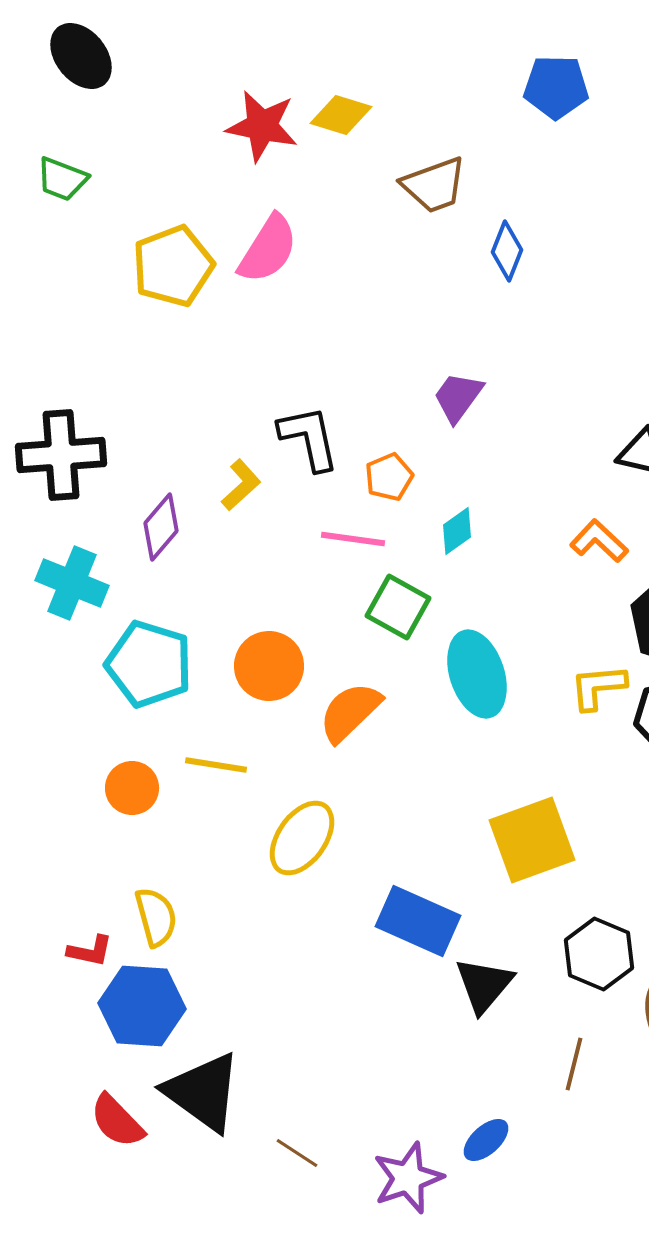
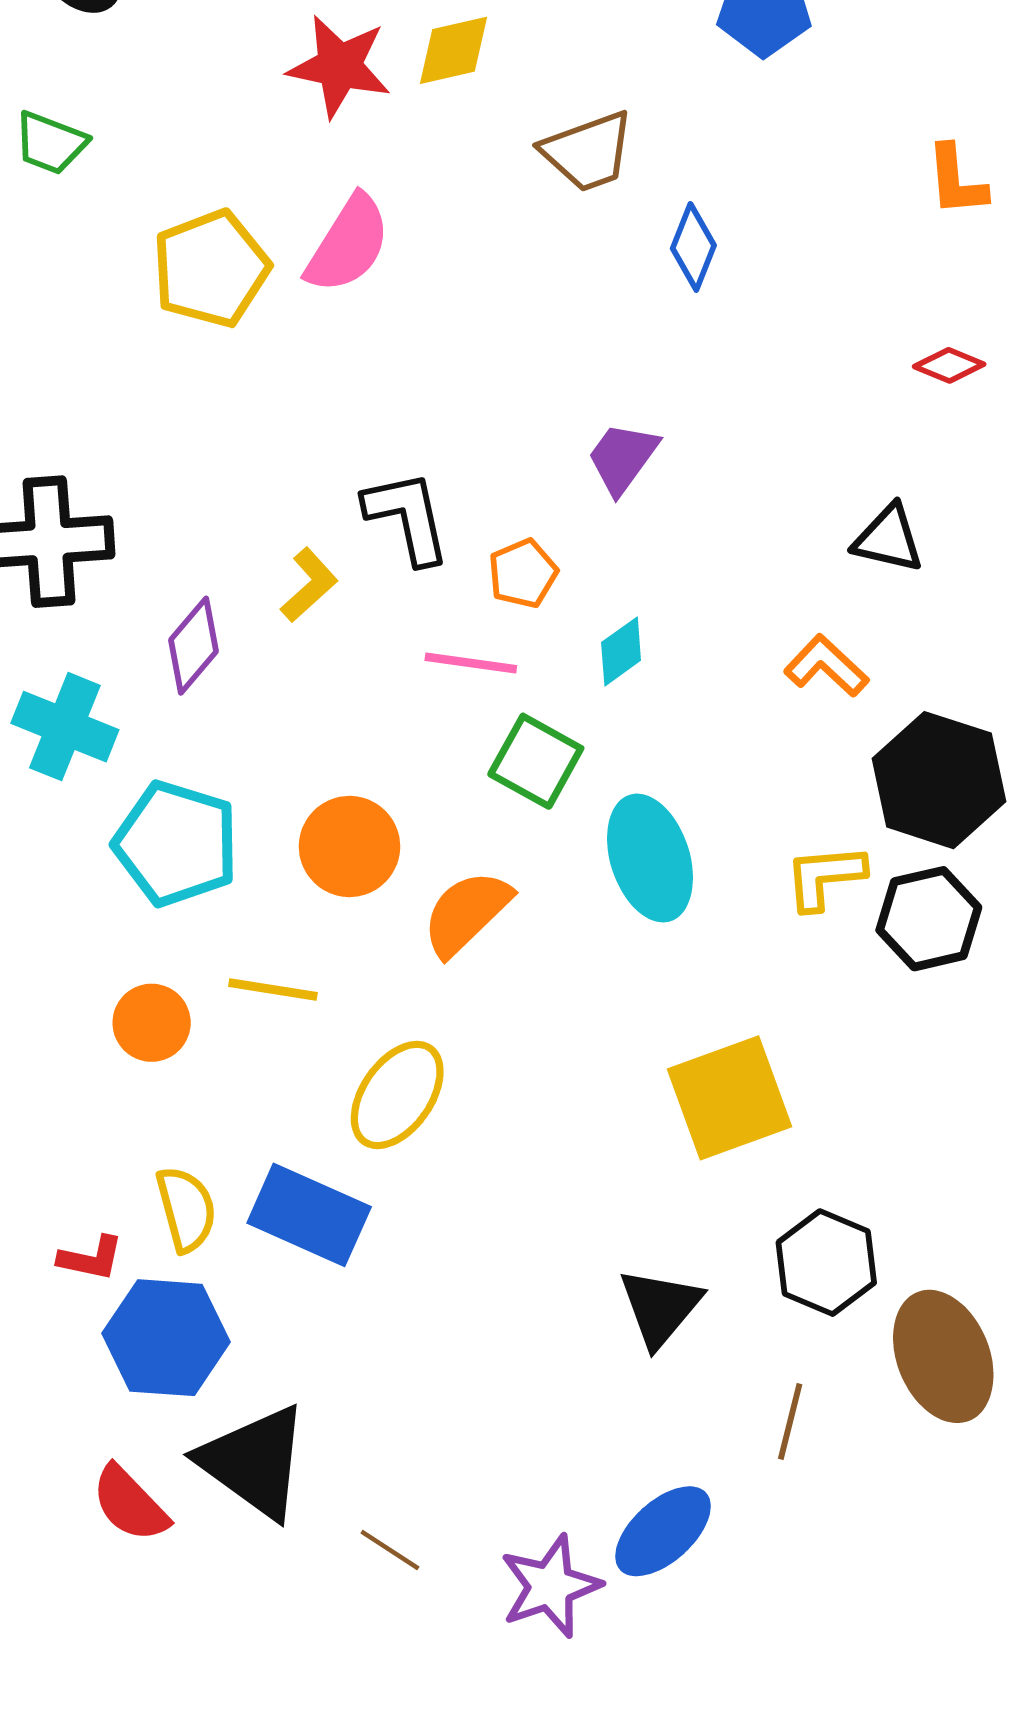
yellow diamond: (341, 115) -> (454, 50), turned -30
blue rectangle: (418, 921) -> (309, 1215), moved
blue ellipse: (486, 1140) -> (663, 1531), size x1.5

